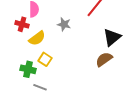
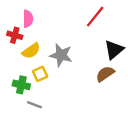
gray star: (64, 24) -> (61, 55), moved, size x1.5
yellow square: (45, 59) -> (40, 74), turned 32

